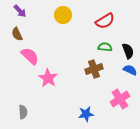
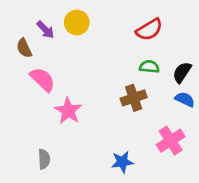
purple arrow: (20, 11) -> (45, 30), moved
yellow circle: (63, 15) -> (77, 23), moved
black semicircle: (128, 51) -> (182, 72), turned -126
gray semicircle: (23, 112) -> (44, 159), moved

